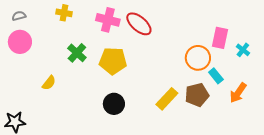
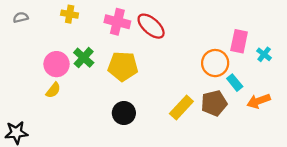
pink circle: (20, 42) -> (57, 64), moved
orange arrow: (238, 93) -> (259, 101), turned 35

